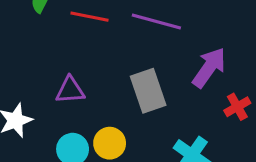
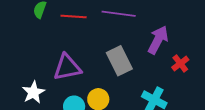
purple triangle: (70, 90) -> (67, 67), size x1.4

